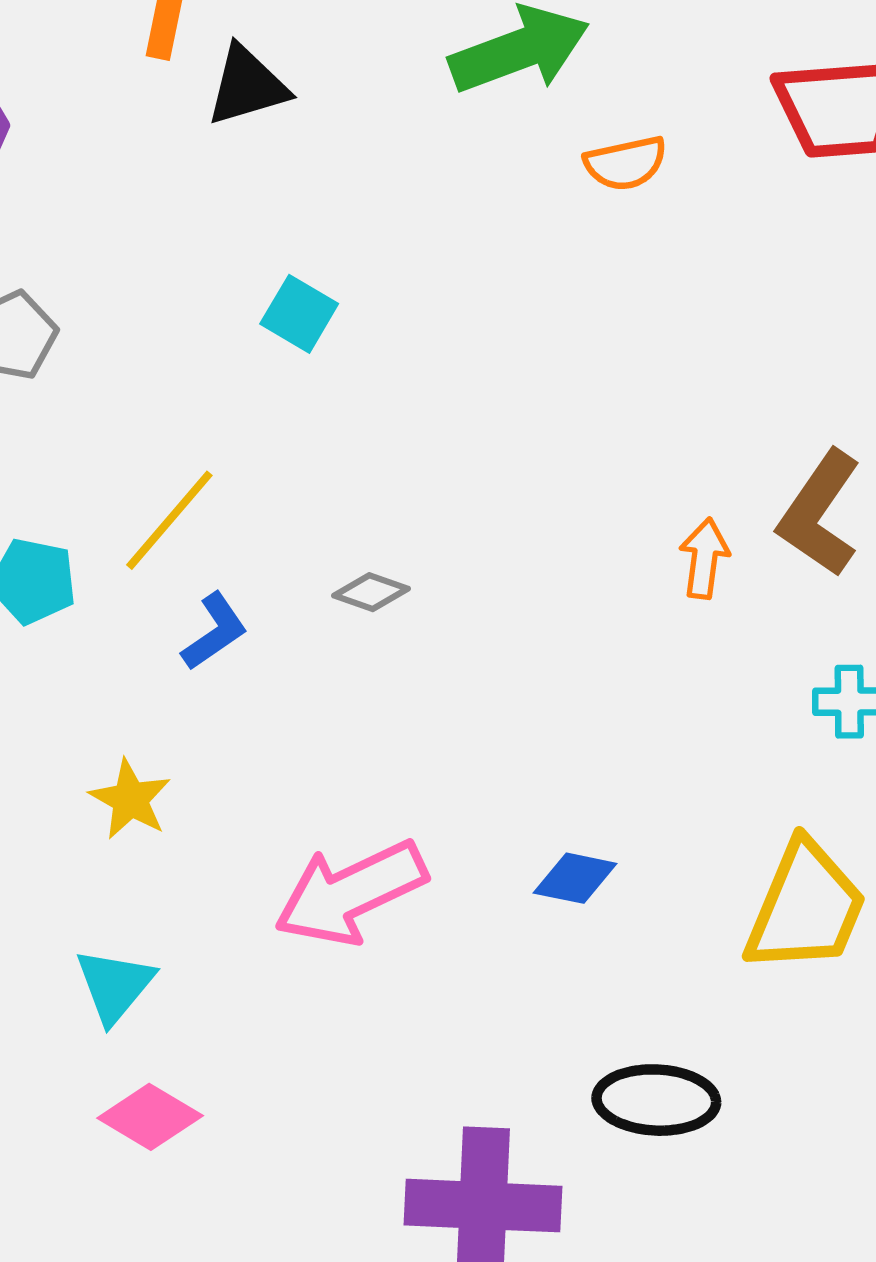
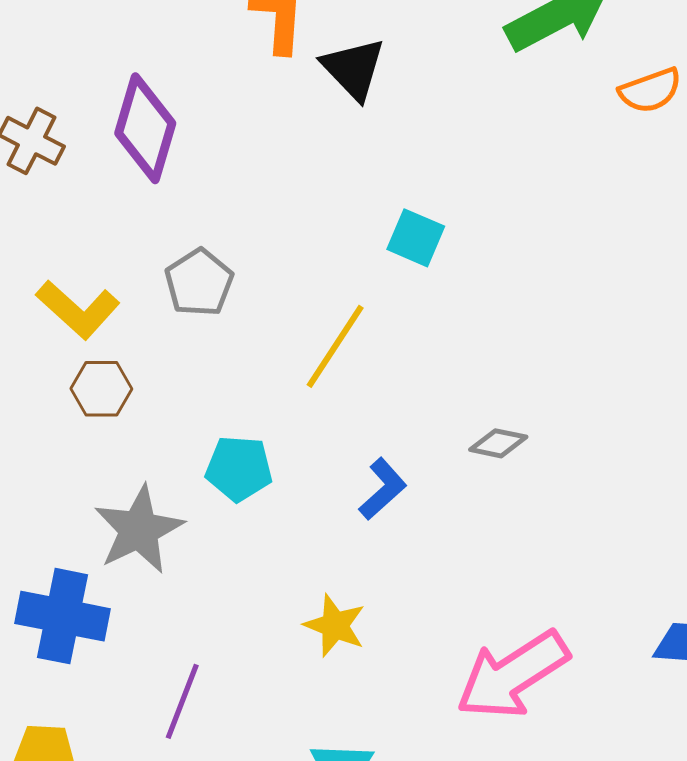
black triangle: (247, 86) -> (353, 69), turned -50
yellow line: (169, 520) -> (335, 346), moved

